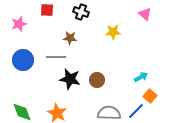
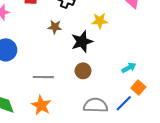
gray line: (56, 57) -> (43, 77), moved
black star: (70, 79) -> (82, 42), moved, turned -30

